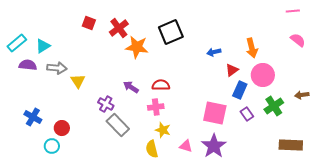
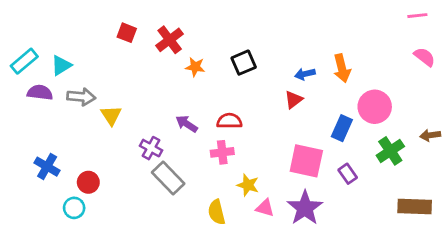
black square: (171, 32) -> (244, 63), moved, size x0.7
orange star: (137, 47) -> (195, 67), size x0.6
orange arrow: (252, 48) -> (342, 68), moved
red triangle: (232, 70) -> (293, 100), moved
purple rectangle: (247, 114) -> (348, 174), moved
yellow star: (163, 130) -> (248, 185), moved

